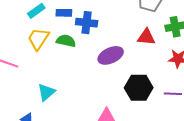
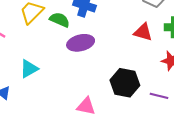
purple ellipse: (111, 55) -> (81, 43), moved

